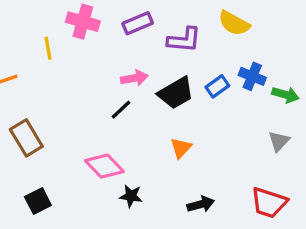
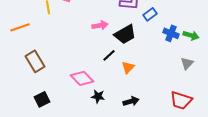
blue cross: (252, 76) -> (171, 33), moved
blue rectangle: (217, 86) -> (150, 14), moved
black line: (121, 110) -> (109, 55), moved
black arrow: (201, 204) -> (131, 101), moved

